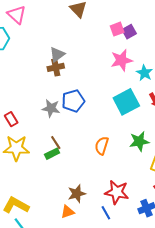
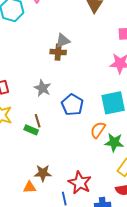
blue pentagon: (73, 101) -> (72, 105), moved, turned 30
orange semicircle: (102, 146) -> (98, 130), moved
green rectangle: (52, 154) -> (31, 130), turned 32

